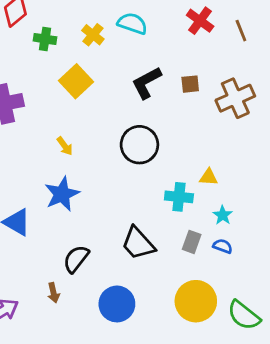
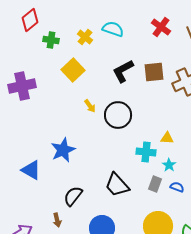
brown square: (190, 84) -> (154, 72), size x1.5
yellow arrow: (65, 146) -> (90, 106), moved
cyan star: (223, 215) -> (169, 165), moved

